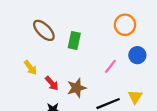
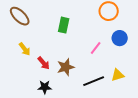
brown ellipse: (44, 30) -> (20, 16), moved
yellow triangle: (135, 97) -> (118, 75), turned 40

